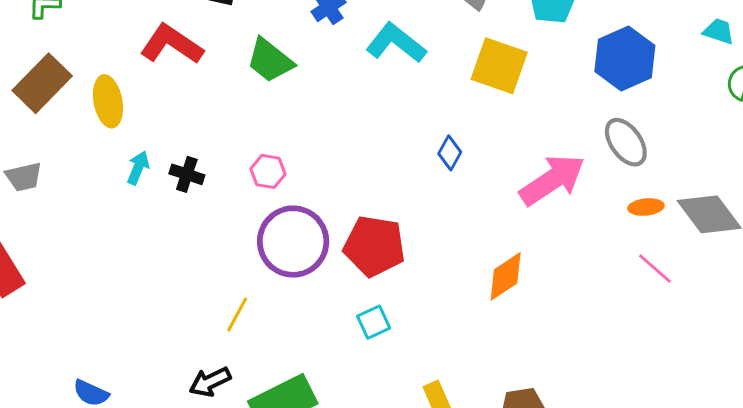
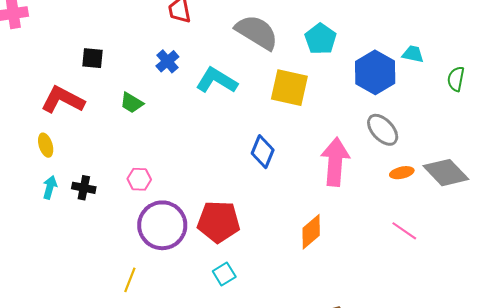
cyan trapezoid: (719, 31) -> (413, 54), moved
green trapezoid: (270, 60) -> (132, 103), size x0.7
yellow ellipse: (108, 101) -> (46, 145), moved, size x0.7
blue diamond: (450, 153) -> (263, 152), size x1.4
pink arrow: (552, 180) -> (335, 162), turned -45
pink line: (655, 269) -> (404, 231), moved

